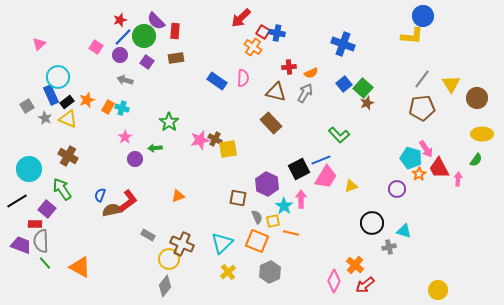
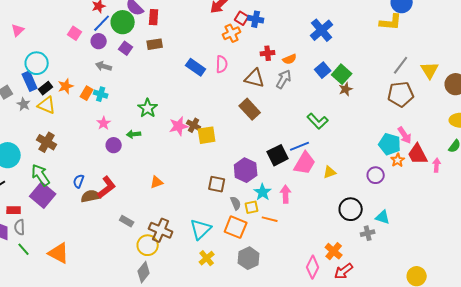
blue cross: (343, 44) -> (322, 30), turned 30
orange cross: (253, 47) -> (232, 33), turned 30
pink arrow: (301, 199) -> (286, 194), moved
purple square: (47, 209) -> (43, 195), moved, size x1.4
gray semicircle: (41, 241) -> (20, 227), size x0.7

